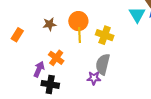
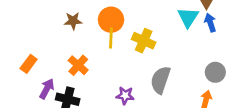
orange rectangle: (17, 35) -> (29, 64), moved
gray semicircle: (103, 64) -> (160, 80), moved
purple arrow: (39, 69) -> (47, 89), moved

